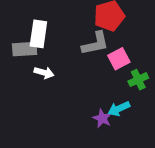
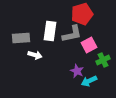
white rectangle: (38, 34) -> (50, 31), moved
purple star: (102, 118) -> (77, 71), moved

